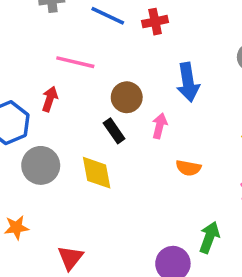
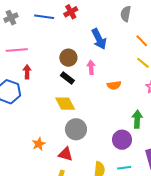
pink line: (75, 62) -> (17, 50), moved
gray circle: (41, 165) -> (76, 129), moved
orange star: (16, 227) -> (39, 144), moved
red triangle: (70, 258) -> (65, 154), turned -35

